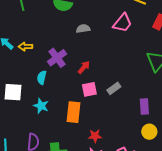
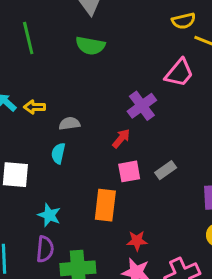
gray semicircle: (83, 29) -> (69, 124), moved
purple cross: (57, 58) -> (142, 106), moved
cyan star: (41, 106) -> (49, 215), moved

